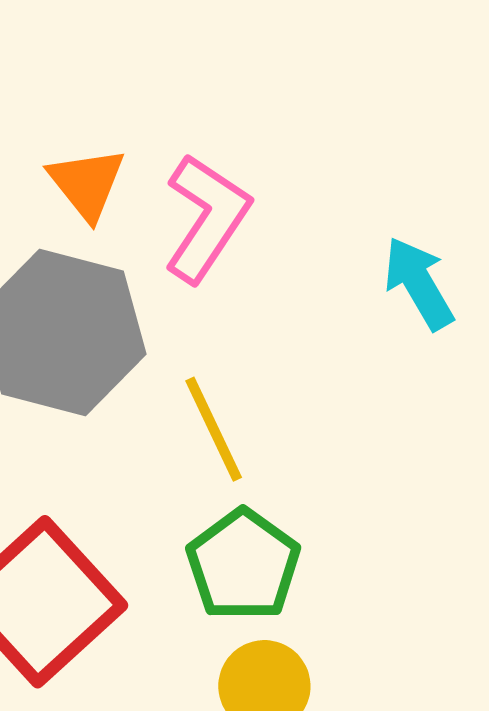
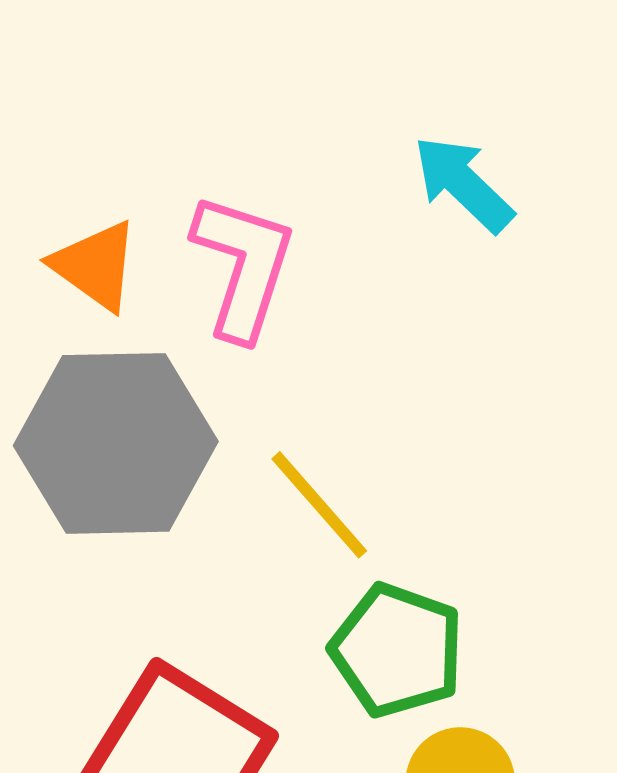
cyan arrow: (419, 283) -> (463, 184), moved

